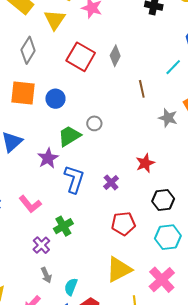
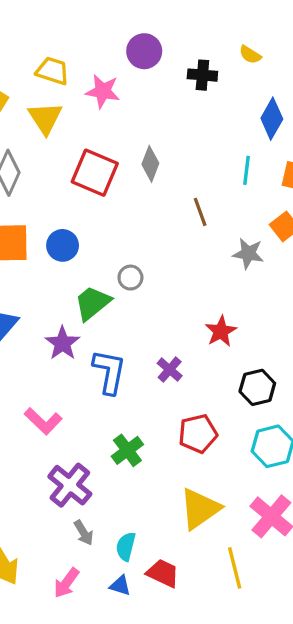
cyan line: (173, 67) -> (246, 170), turned -30
green cross: (63, 226) -> (127, 450), moved
purple cross: (41, 245) -> (70, 485), size x1.5

